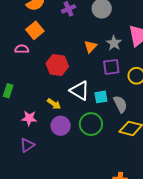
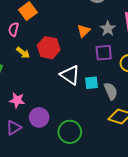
pink semicircle: (22, 49) -> (14, 29), turned -80
yellow arrow: (54, 104) -> (23, 53), moved
green circle: (91, 124) -> (70, 132), moved
purple circle: (61, 126) -> (39, 117), moved

